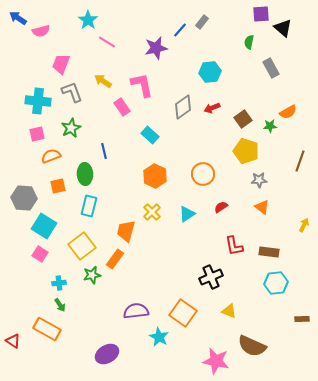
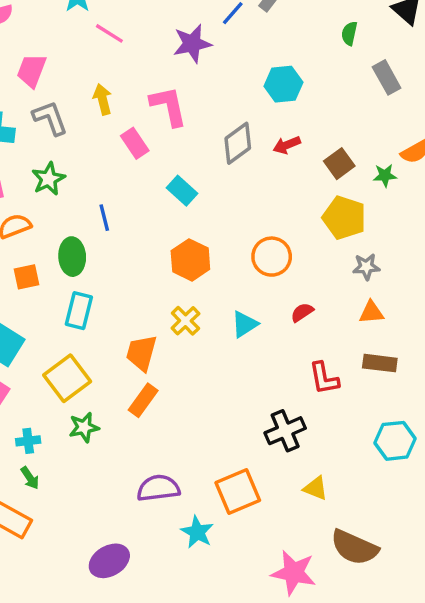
yellow arrow: (103, 81) -> (103, 99), turned 42
orange triangle: (262, 207) -> (371, 312), turned -42
brown rectangle: (269, 252) -> (380, 363), moved
orange rectangle: (115, 259) -> (143, 400), moved
orange square: (183, 313) -> (238, 492), turned 32

